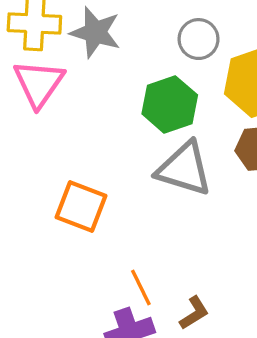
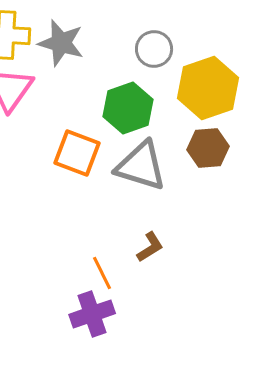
orange square: (81, 207) -> (77, 153), moved
brown L-shape: (194, 313) -> (150, 247), moved

